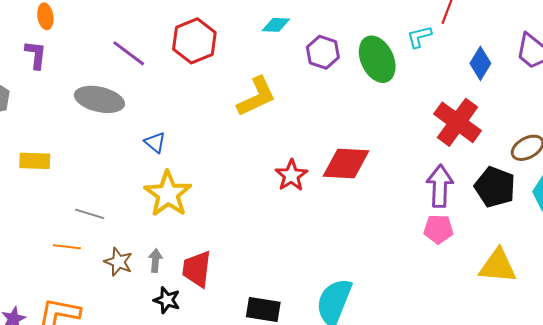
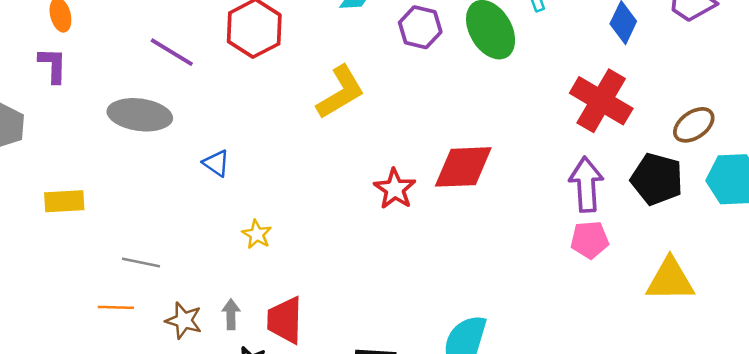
yellow star: (168, 194) -> (257, 234), moved, size x0.5

